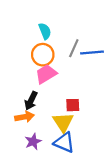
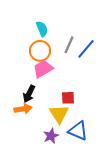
blue line: (92, 53) -> (86, 49), turned -45
purple star: (33, 141) -> (51, 136), moved
blue triangle: (64, 143) -> (78, 131), moved

